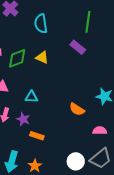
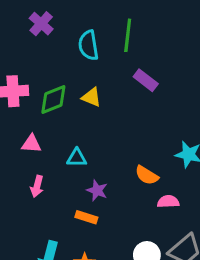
green line: (88, 22) -> (128, 35), moved
purple star: (23, 119) -> (97, 190), moved
pink semicircle: (100, 131) -> (168, 202), moved

